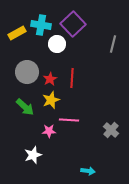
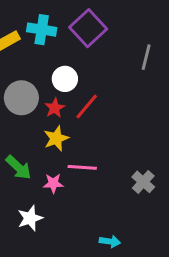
white circle: (57, 44) -> (65, 79), moved
red line: (72, 78) -> (87, 106), turned 36
green arrow: (25, 107) -> (18, 167), moved

